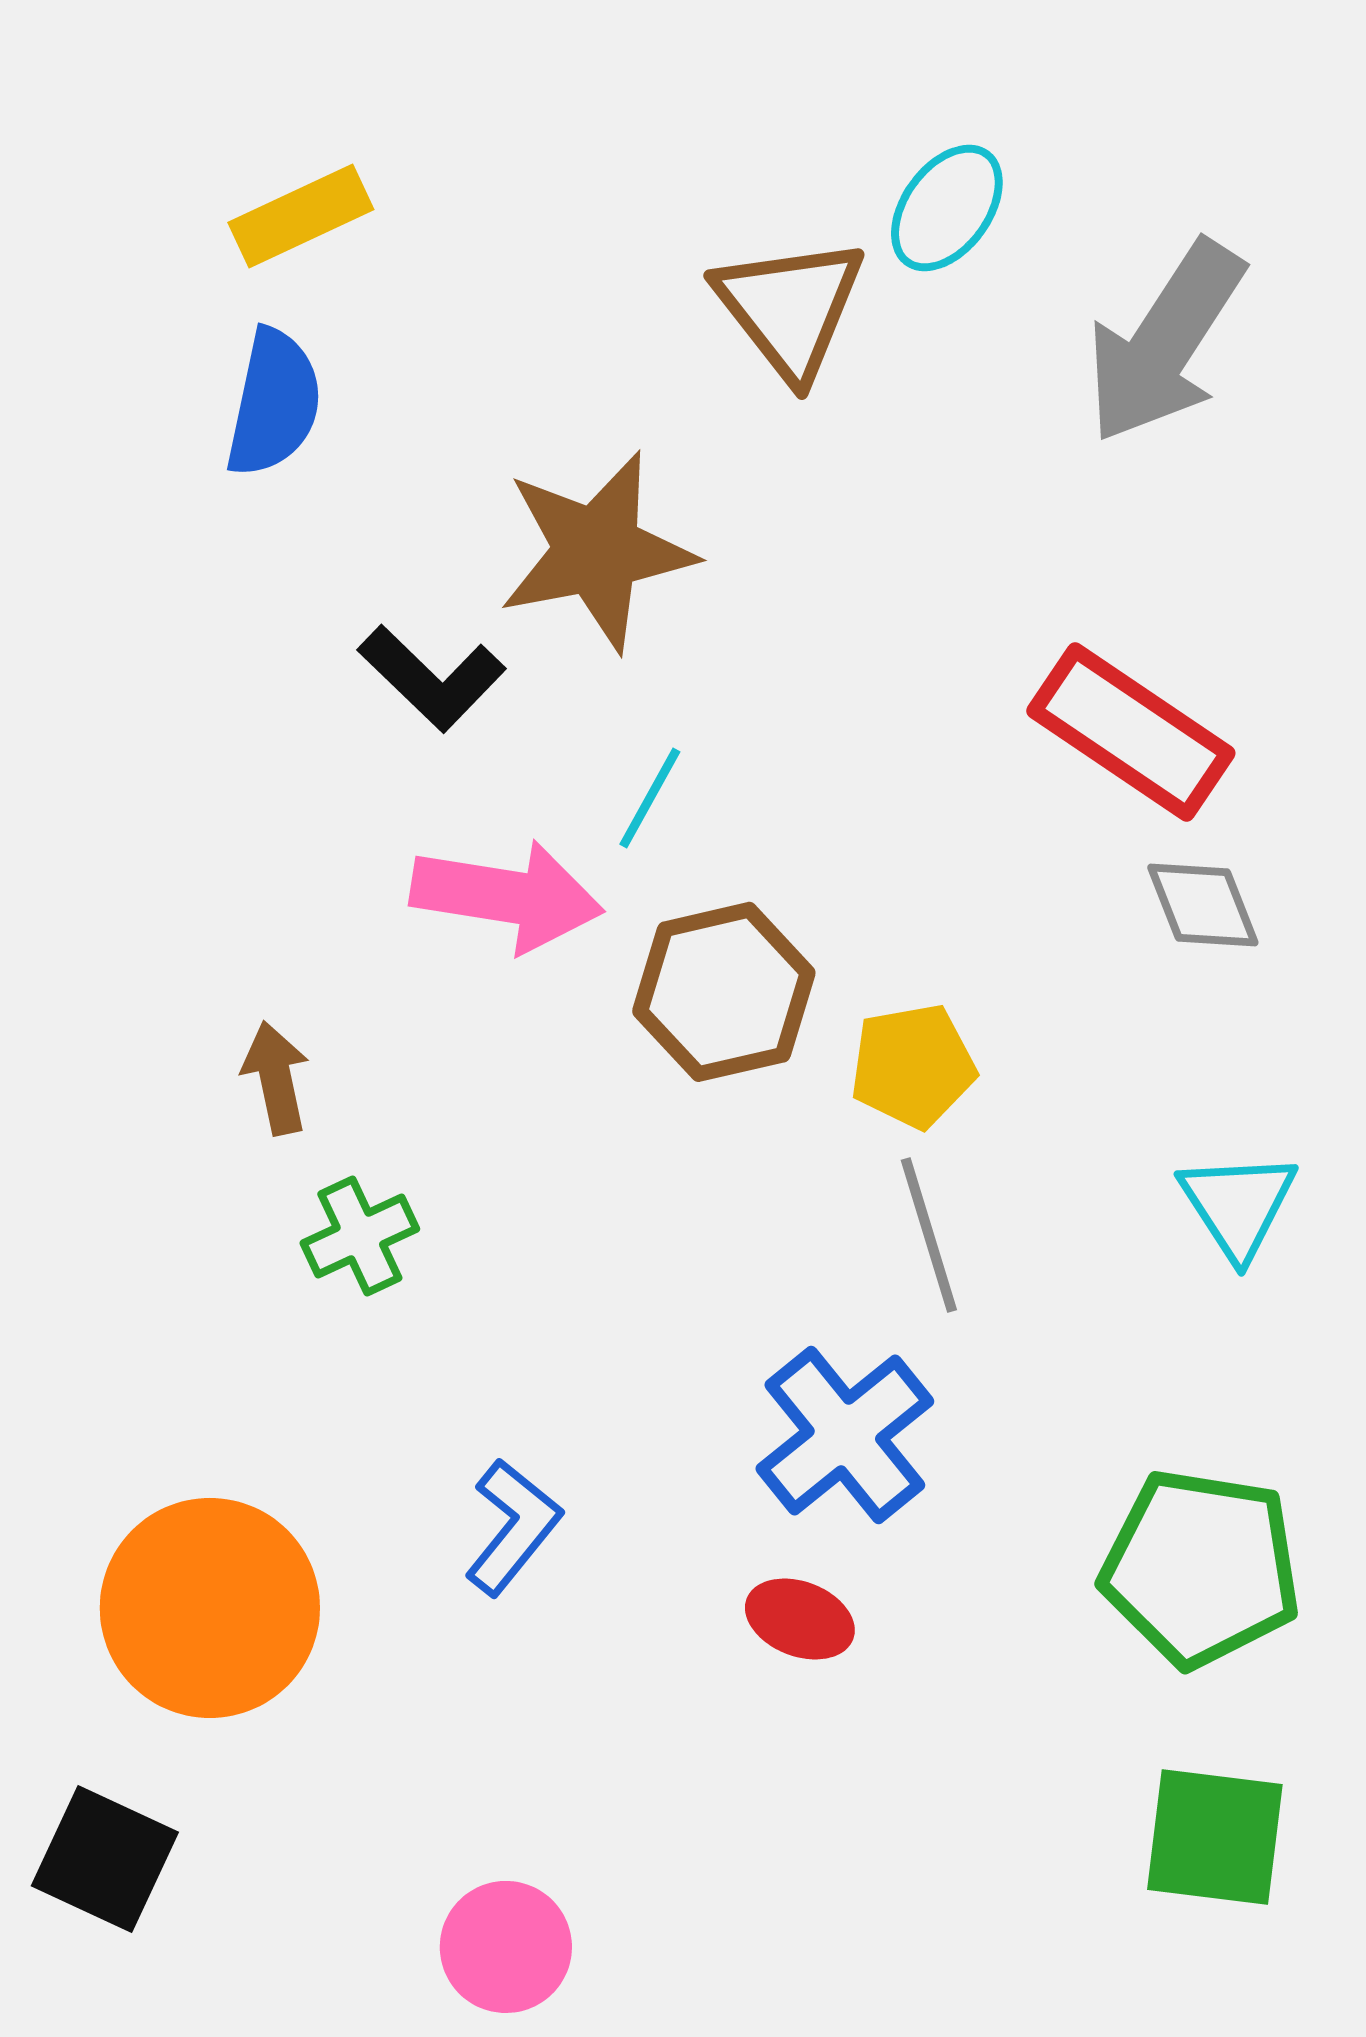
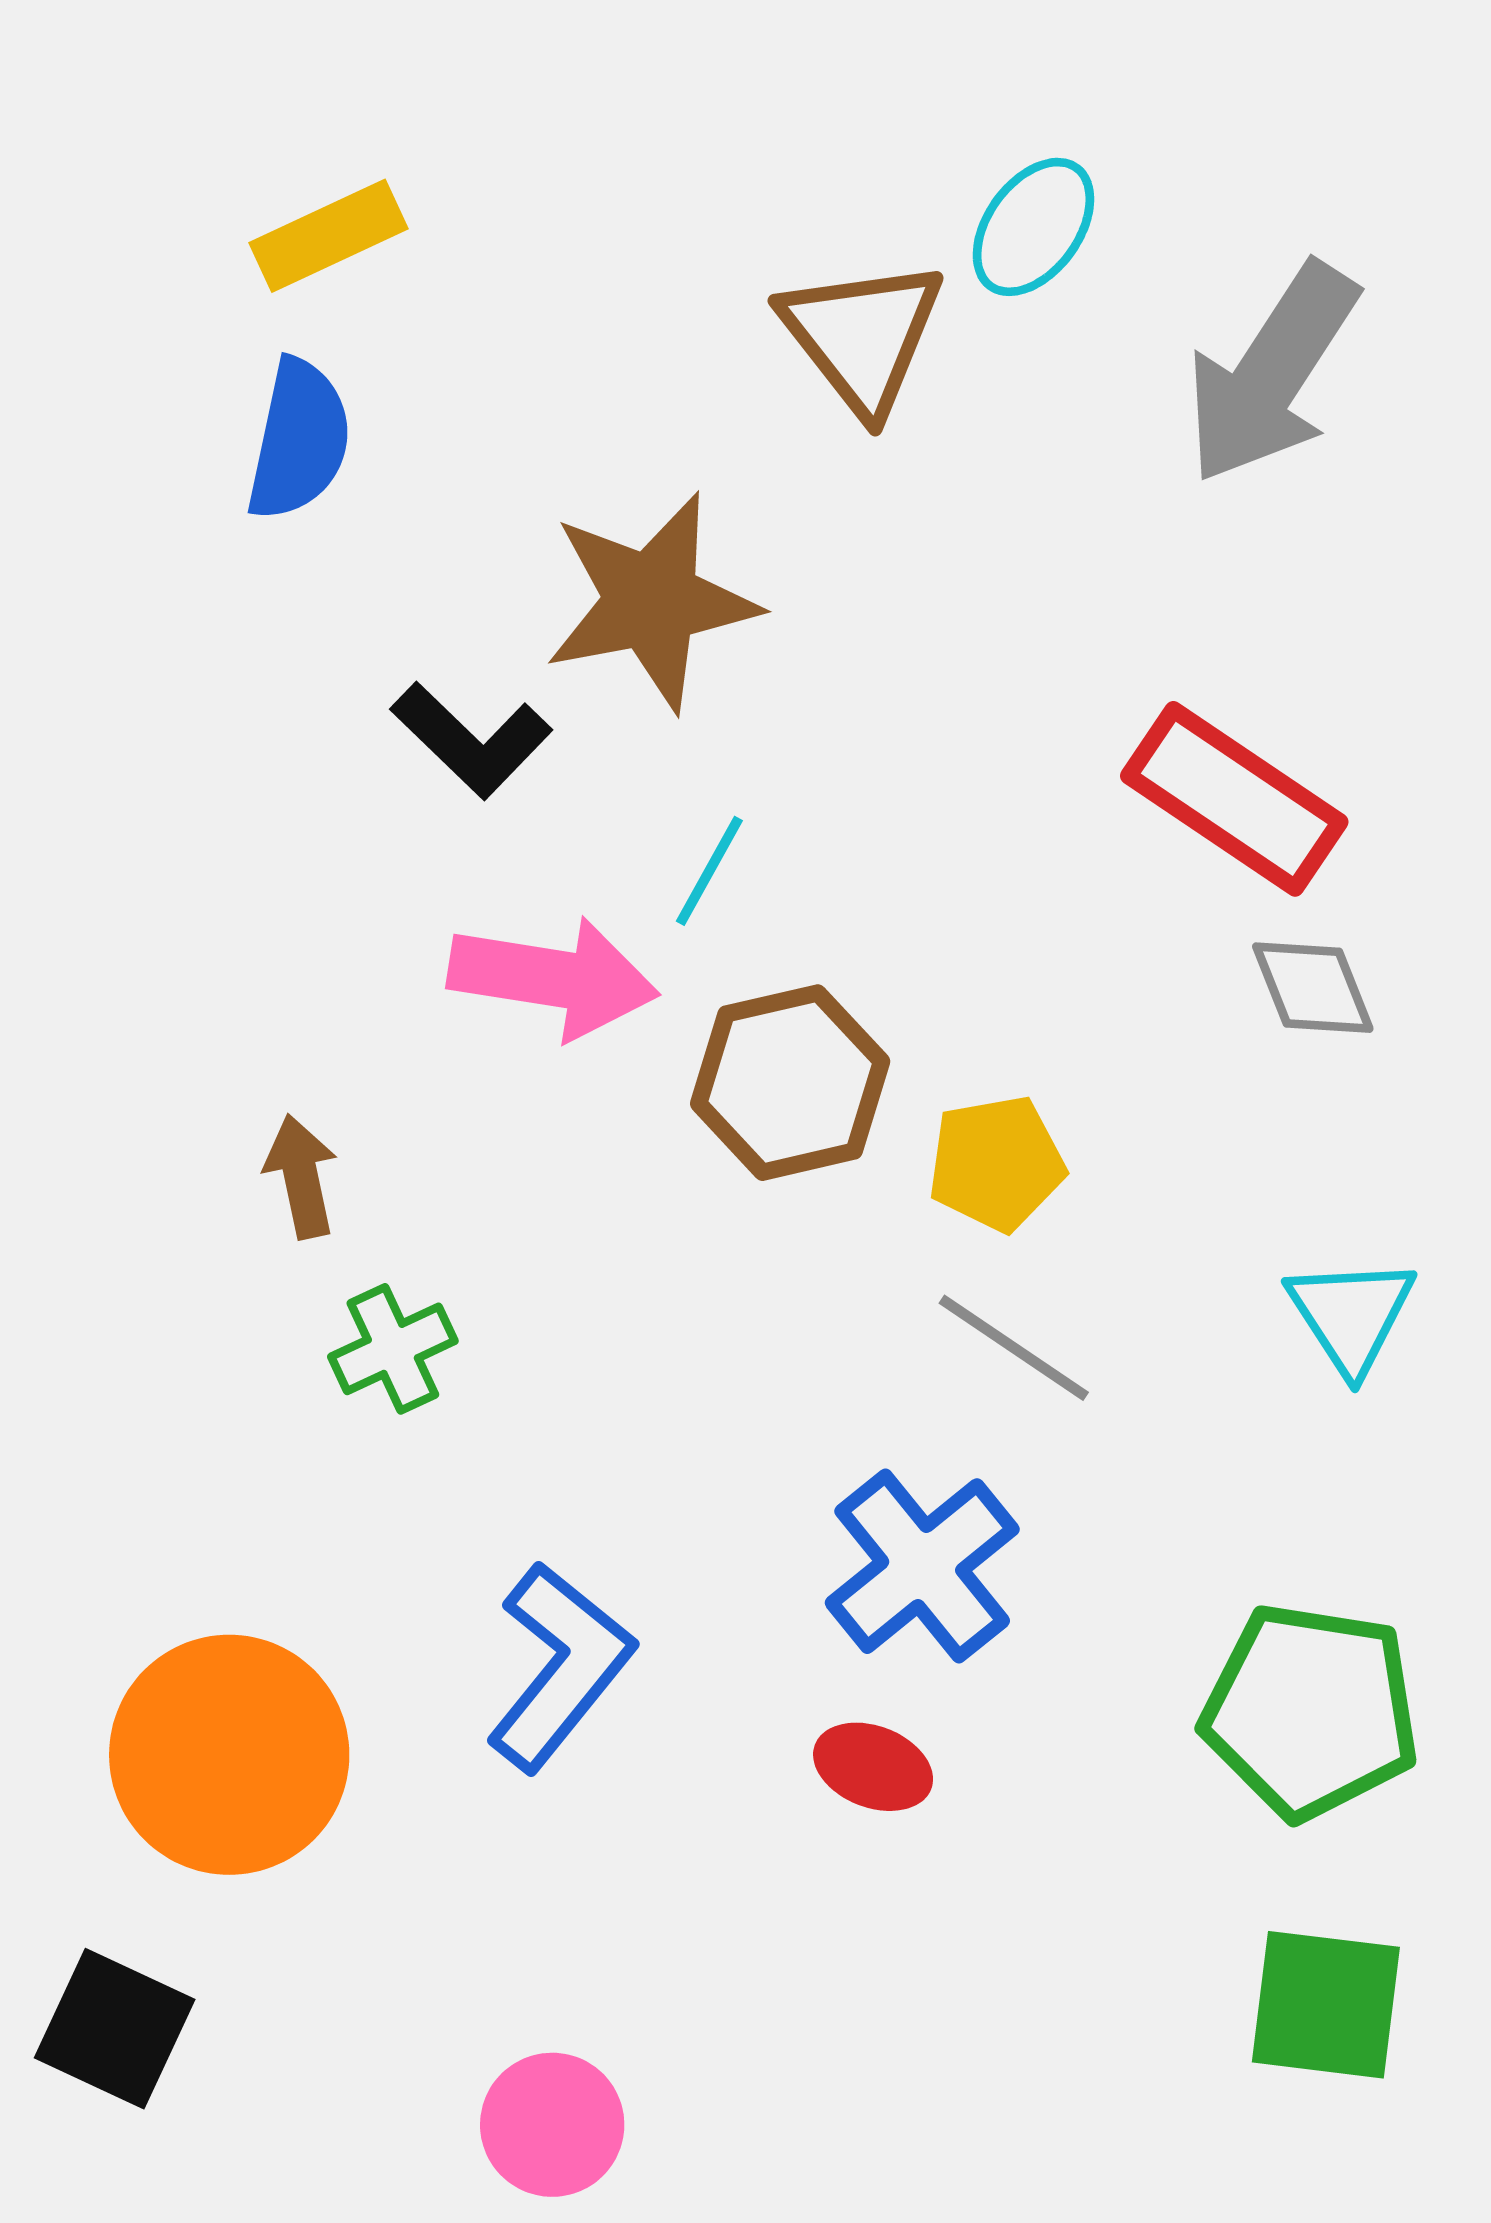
gray line: (929, 1235) -> (1014, 1348), turned -39
blue L-shape: (513, 1527) -> (560, 1666), size x1.4

